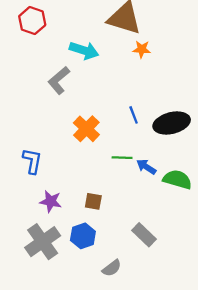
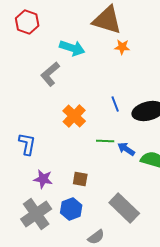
gray rectangle: (144, 235) -> (124, 208), size x1.4

